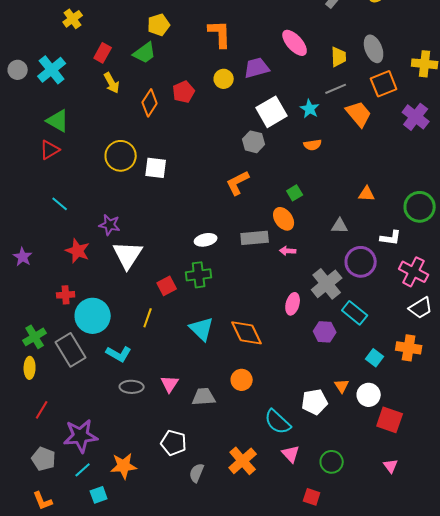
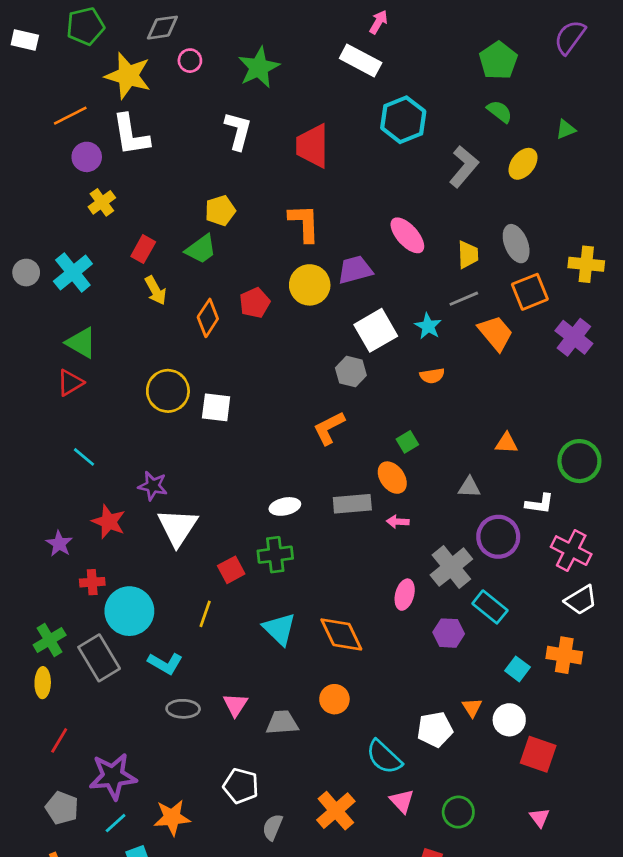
yellow circle: (224, 79) -> (310, 285), size x1.5
purple star: (23, 257) -> (59, 544), moved

